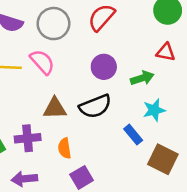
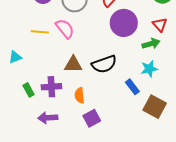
red triangle: (166, 52) -> (160, 25), turned 35
purple circle: (104, 67) -> (124, 23), moved, size x1.4
green arrow: (142, 78) -> (151, 44), moved

